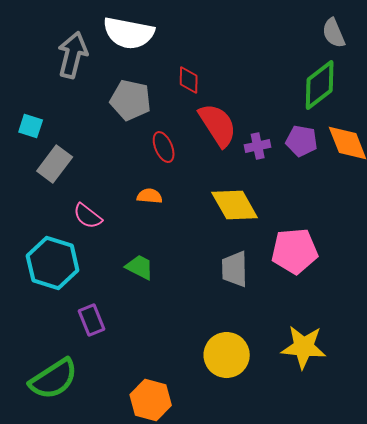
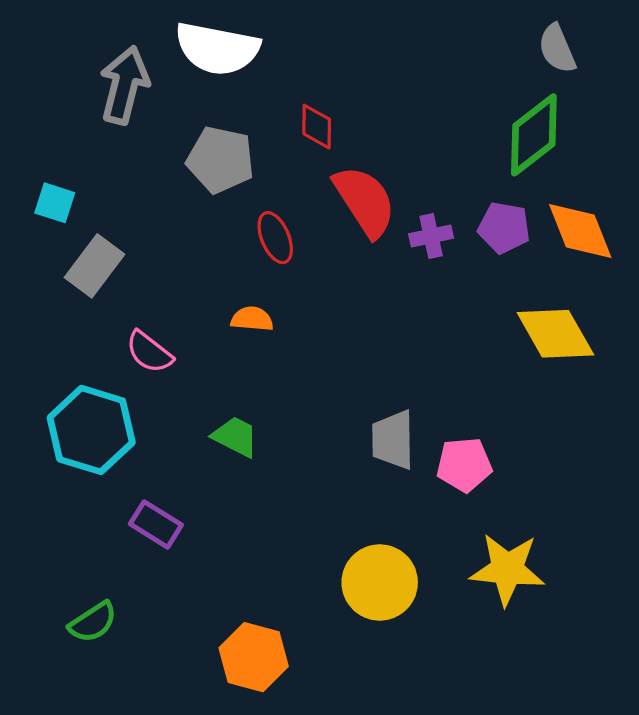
yellow diamond: (235, 205) -> (555, 334), moved
pink pentagon: (295, 251) -> (464, 465), moved, size x0.7
purple rectangle: (92, 320) -> (156, 524), turned -36
green semicircle: (54, 379) -> (93, 622), size x0.6

